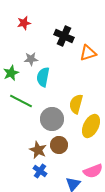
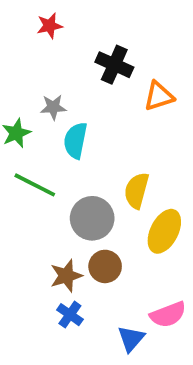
red star: (24, 23) -> (50, 26), moved
brown star: (38, 150) -> (66, 276), turned 30

